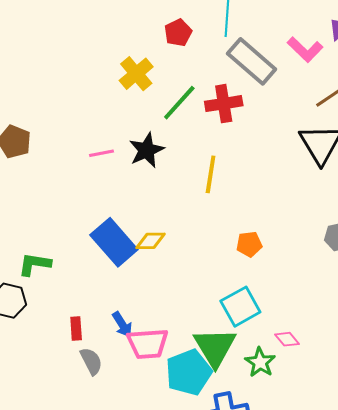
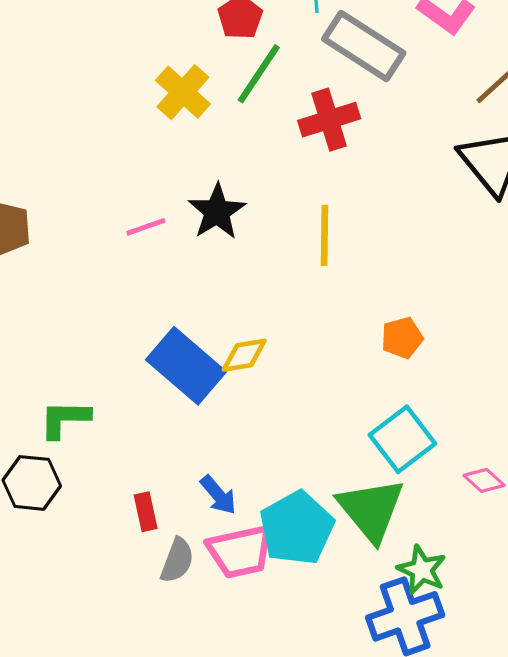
green line: (179, 103) -> (259, 74), moved
pink trapezoid: (148, 344) -> (240, 551), moved
gray semicircle: (91, 361) -> (177, 560), turned 56
green star: (260, 362) -> (422, 570), moved
cyan pentagon: (189, 372) -> (297, 528), moved

